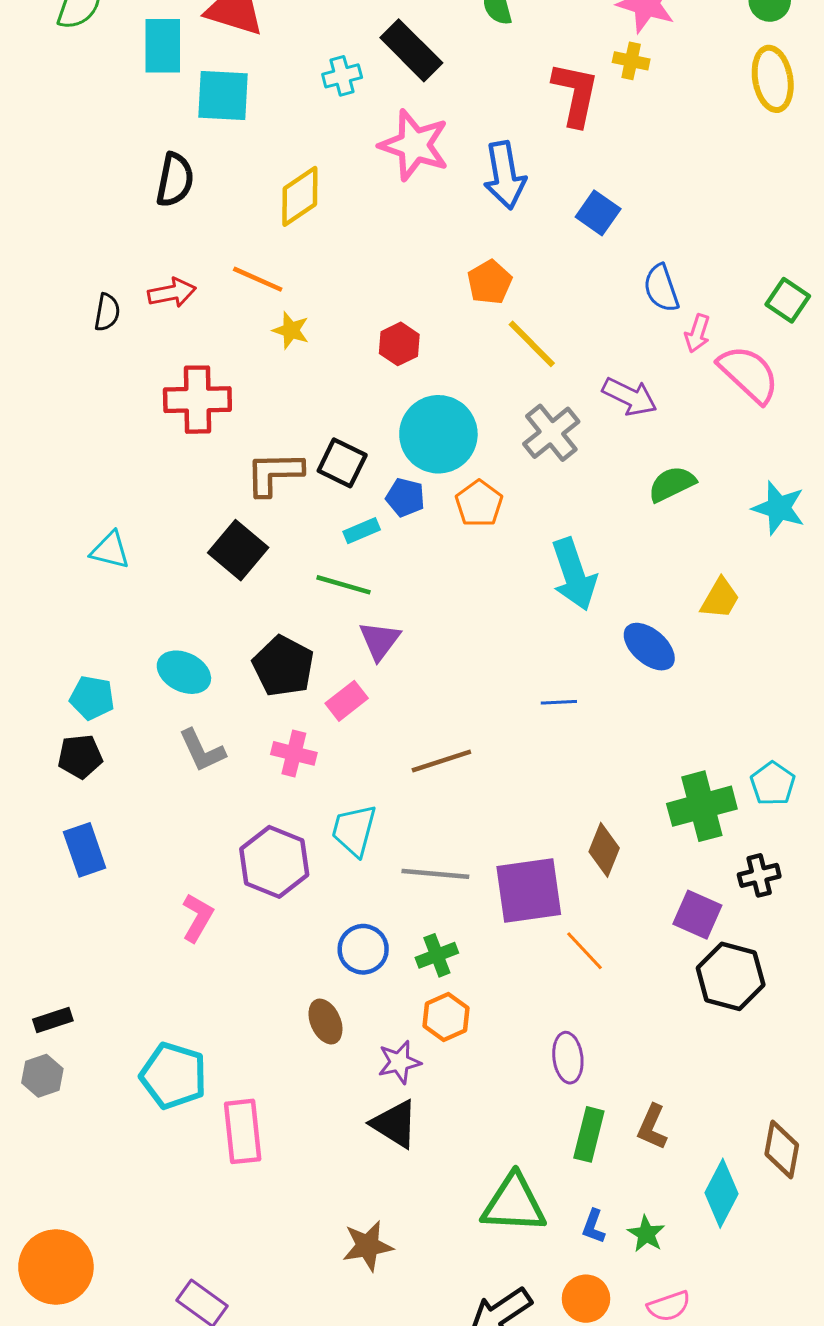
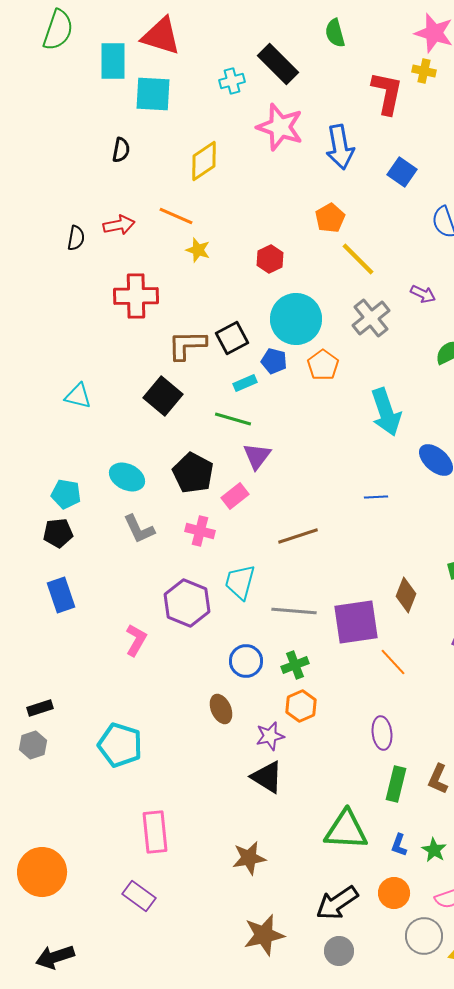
black semicircle: (175, 180) -> (121, 150), size x0.7
purple arrow: (630, 397) -> (423, 294), size x0.7
black square: (342, 463) -> (232, 338), turned 36
pink rectangle: (243, 1131) -> (155, 832), moved

